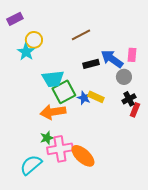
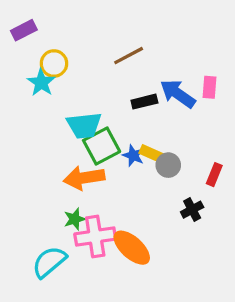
gray circle: (124, 77) -> (168, 165), moved
black cross: (129, 99) -> (192, 210), moved

